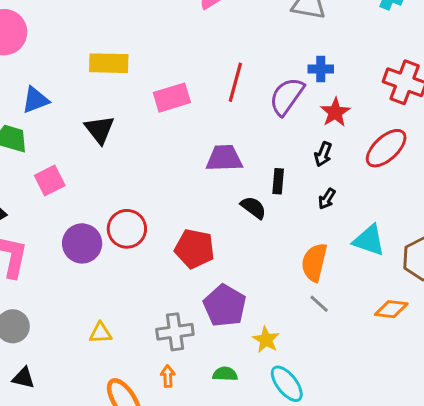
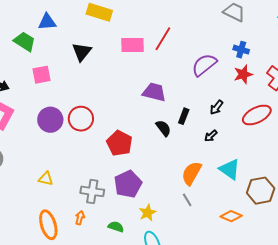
blue cross: (321, 69) -> (241, 50), moved
red line: (235, 82) -> (163, 39), moved
red star: (335, 112) -> (243, 74), moved

